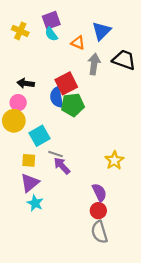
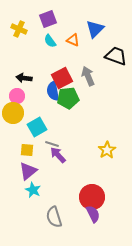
cyan semicircle: (51, 34) -> (50, 41), moved
gray arrow: (94, 64) -> (88, 76), moved, turned -30
purple semicircle: (99, 192) -> (93, 214), moved
red circle: (98, 211) -> (92, 197), size x1.6
gray semicircle: (99, 232) -> (54, 217), moved

